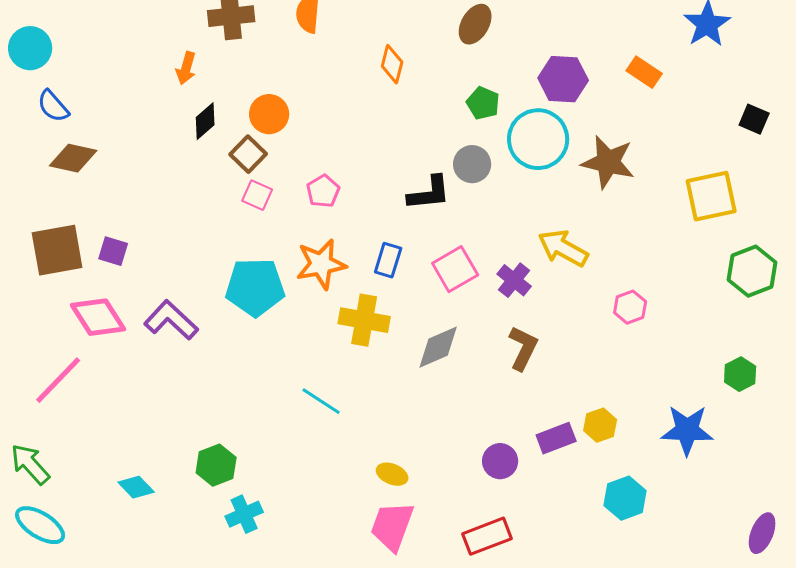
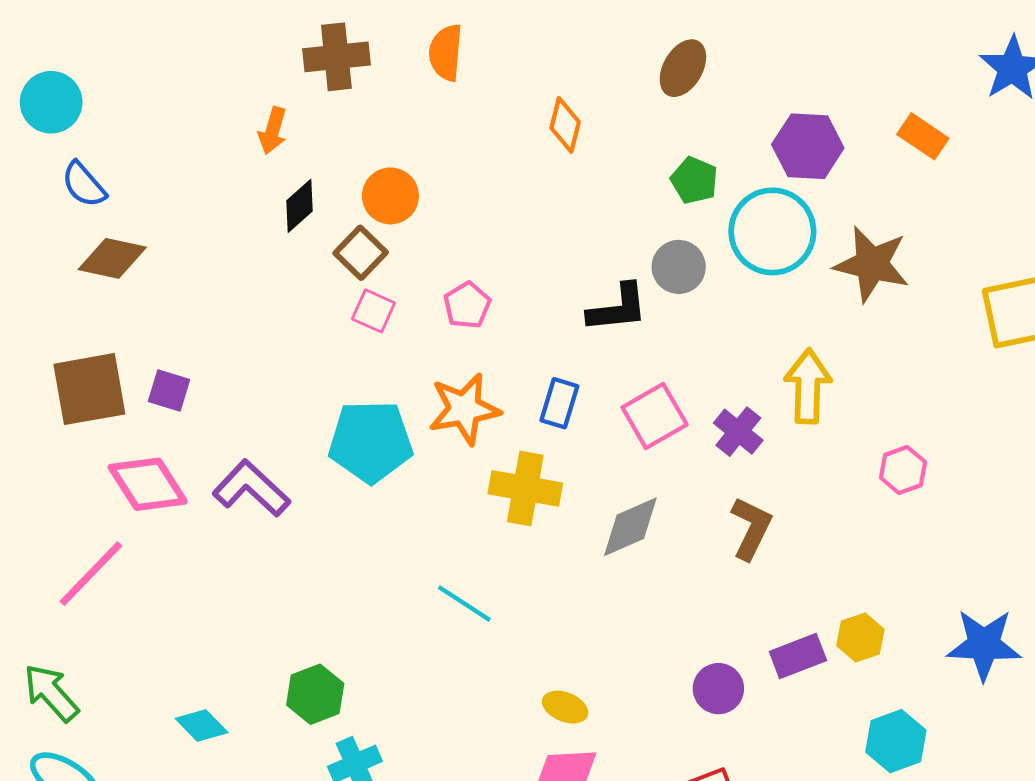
yellow arrow: (563, 248) -> (808, 386), turned 63

